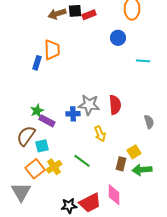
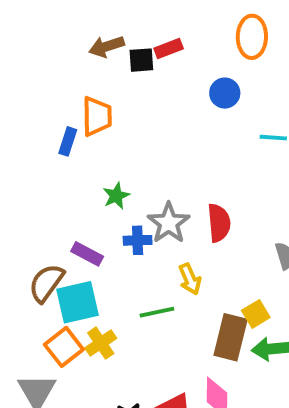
black square: (75, 11) -> (141, 60), moved
gray star: (89, 105) -> (169, 223), turned 30
green star: (37, 111) -> (116, 196), moved
cyan square: (42, 146) -> (77, 302), size x1.6
green line: (82, 161) -> (157, 312), moved, turned -48
brown rectangle: (121, 164) -> (231, 337), size x1.6

